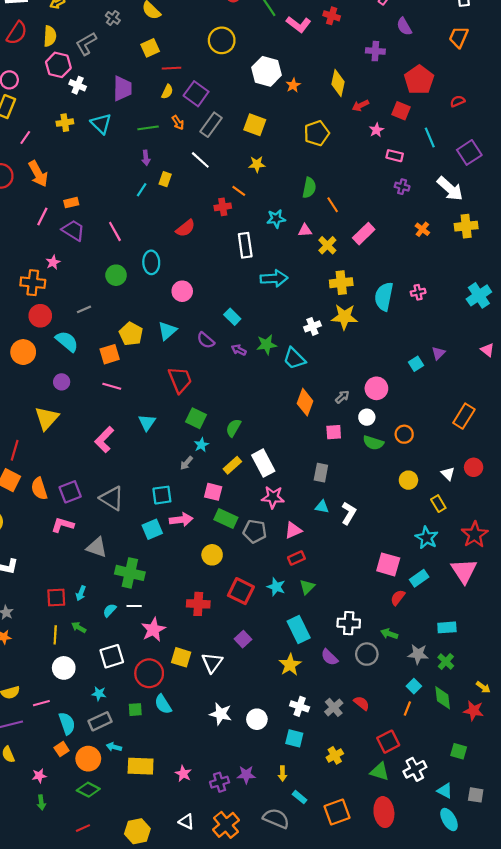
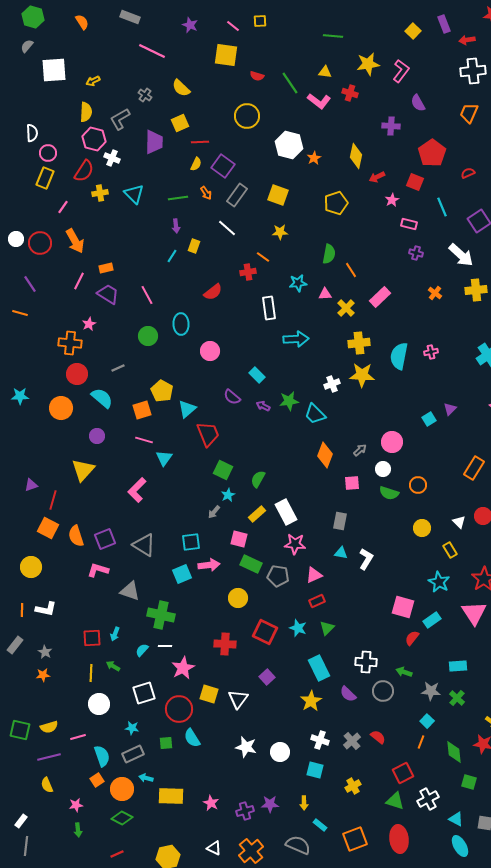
red semicircle: (17, 33) -> (84, 171), moved
purple trapezoid: (122, 88) -> (154, 142), moved
cyan triangle: (167, 331) -> (187, 409), moved
cyan triangle: (147, 422) -> (164, 458), moved
green diamond: (443, 698) -> (454, 752), moved

